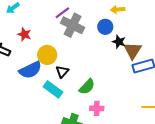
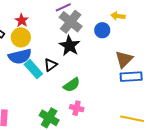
black star: (119, 42) -> (69, 46), moved, size x1.5
yellow circle: (47, 55) -> (21, 37), moved
cyan rectangle: (53, 89) -> (33, 69), moved

